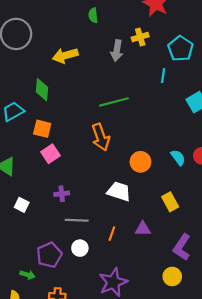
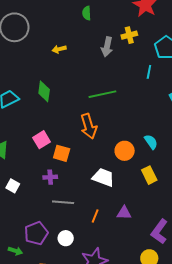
yellow arrow: (65, 55) -> (59, 49), size x0.6
green diamond: (42, 90) -> (44, 91), moved
orange square: (42, 129) -> (62, 153), moved
cyan semicircle: (178, 157) -> (151, 142), moved
yellow rectangle: (170, 202) -> (149, 175), moved
white circle: (80, 248) -> (66, 238), moved

